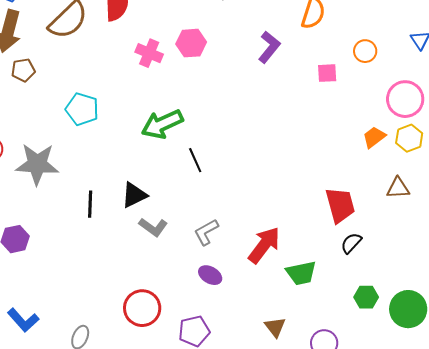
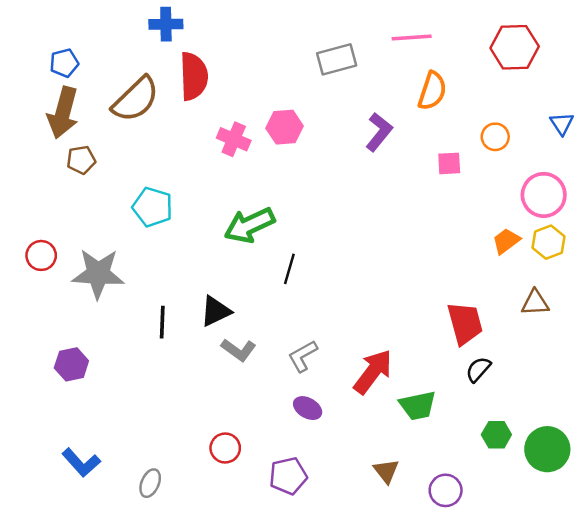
black line: (195, 160) -> (289, 269), turned 40
red circle: (142, 308) -> (225, 448), size x0.7

